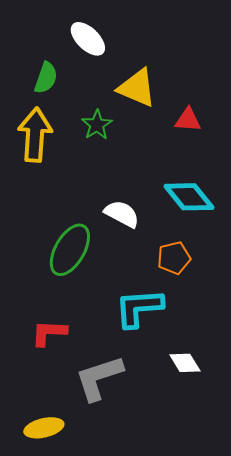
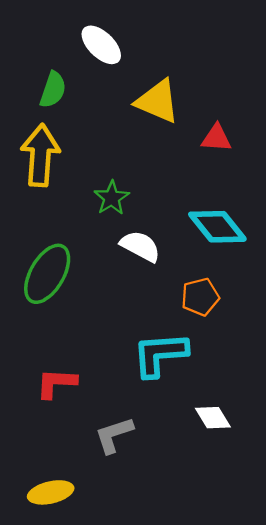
green star: (97, 125) -> (112, 198), moved
green ellipse: (70, 250) -> (47, 274), moved
gray L-shape: (99, 378) -> (114, 435), size x0.7

